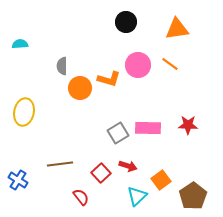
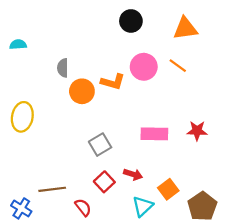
gray square: (118, 133) -> (100, 145), moved
brown line: (60, 164) -> (52, 189), moved
blue cross: (18, 180) -> (21, 208), moved

